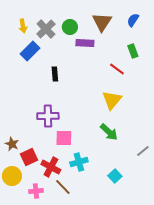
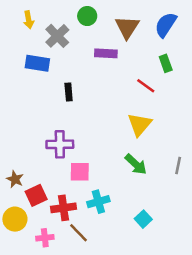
blue semicircle: (133, 20) -> (166, 25), size x1.5
yellow arrow: (23, 26) -> (29, 20), moved
green circle: (70, 27) -> (87, 16), moved
blue rectangle: (30, 51) -> (37, 63), turned 54
gray line: (143, 151) -> (178, 165), moved, turned -40
red cross: (51, 167) -> (64, 208), turned -36

